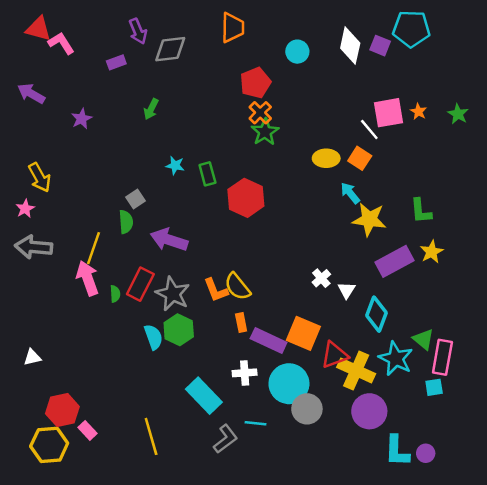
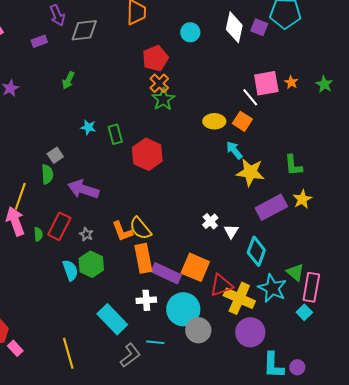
gray star: (173, 294) -> (86, 234), size x0.5
orange rectangle: (241, 323) -> (143, 258), size x1.8
cyan square: (434, 387) -> (304, 312), turned -35

